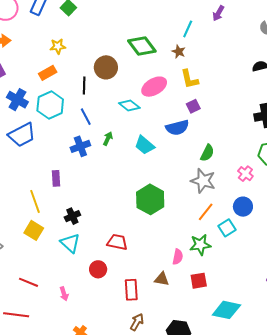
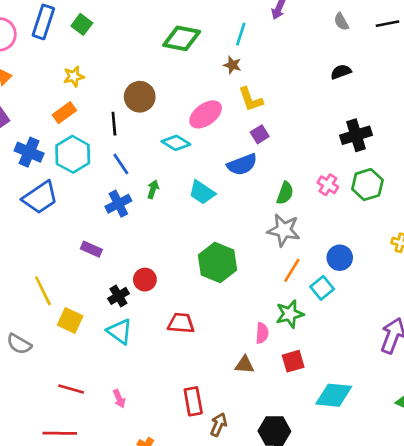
green diamond: (142, 46) -> (182, 38), moved, turned -36
pink cross: (245, 174) -> (328, 185), moved
purple rectangle: (56, 178) -> (91, 249), turned -56
yellow line: (35, 201) -> (43, 291), moved
red circle: (98, 269) -> (145, 280), moved
red rectangle: (131, 290) -> (193, 401), moved

